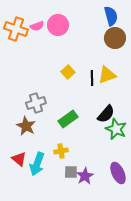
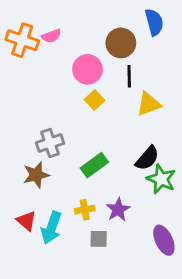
pink circle: (58, 25) -> (88, 69), moved
brown circle: (115, 38) -> (121, 43), moved
black line: (92, 78) -> (129, 76), moved
brown star: (26, 126) -> (36, 175), turned 30
purple star: (85, 176) -> (118, 210), moved

